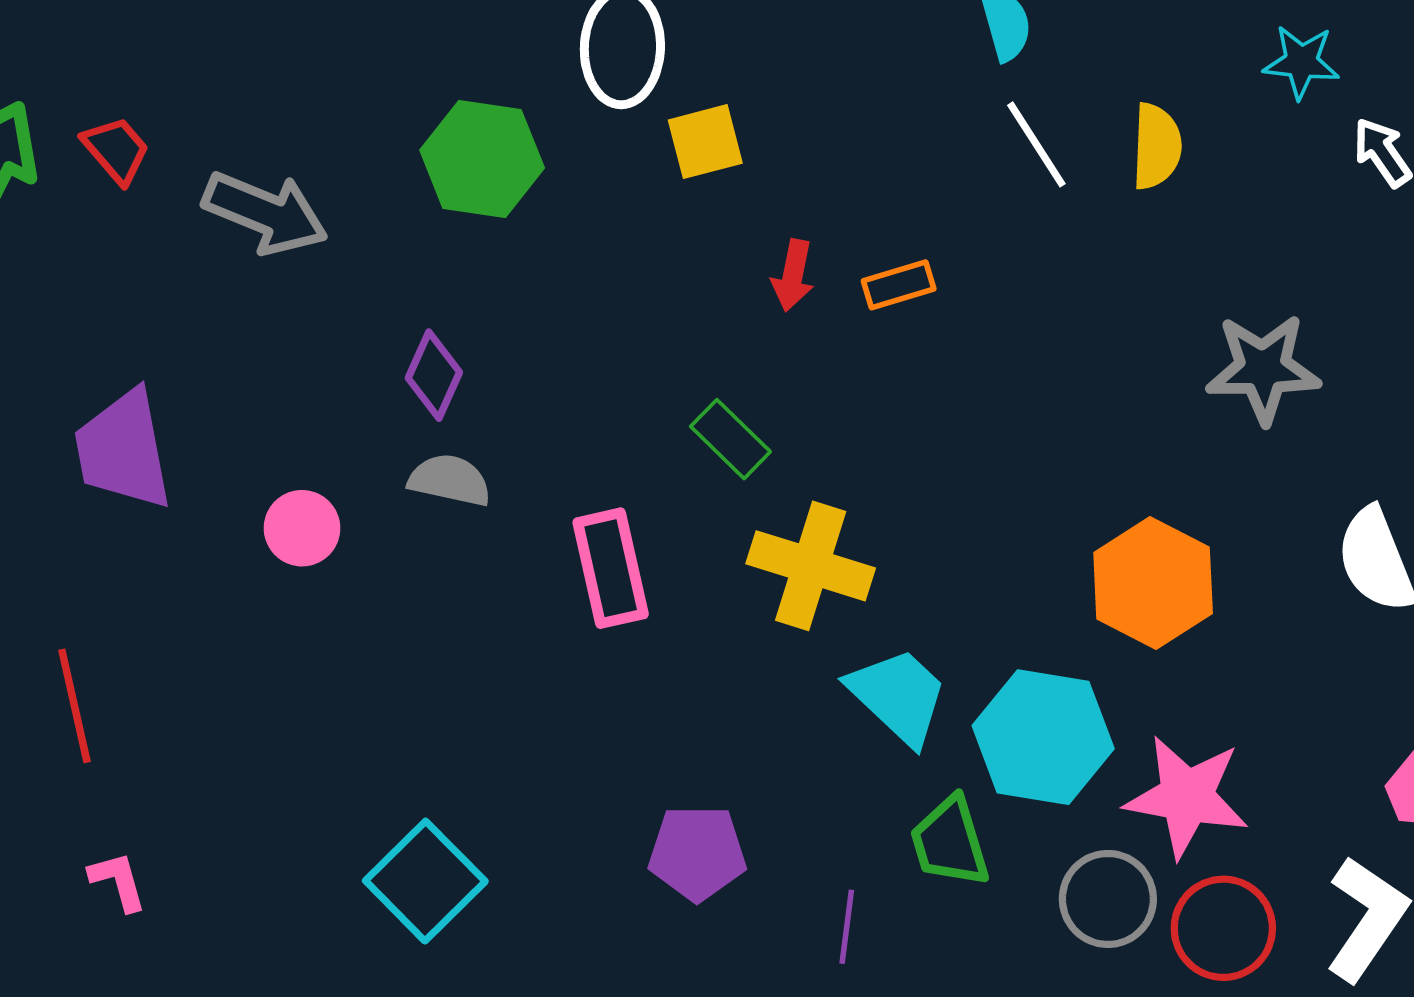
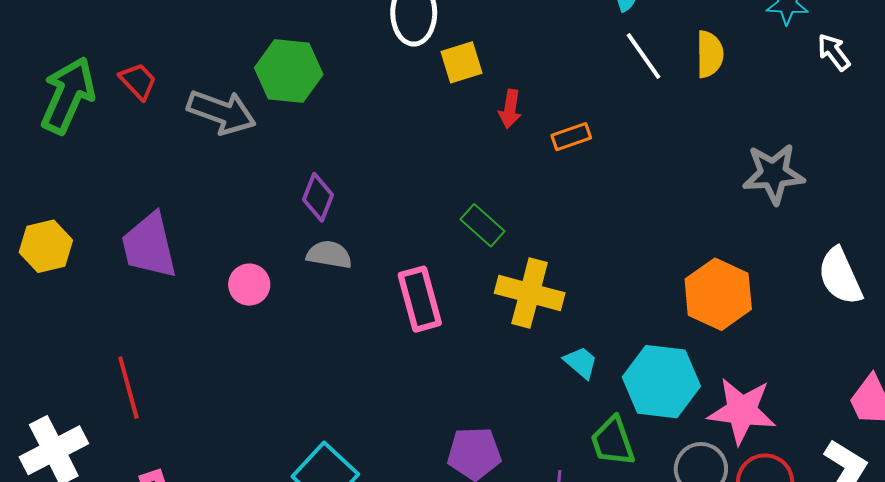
green hexagon: (482, 159) -> (289, 71), moved
red arrow: (793, 275) -> (510, 109), moved
cyan trapezoid: (898, 696) -> (581, 362), size x0.6

